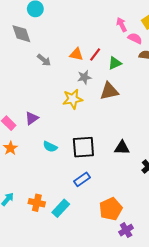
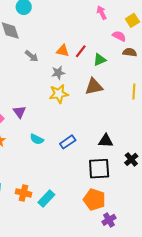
pink arrow: (122, 25) -> (102, 13), moved
gray star: (84, 77) -> (58, 73), moved
purple triangle: (32, 118) -> (19, 112), turned -32
black square: (83, 147) -> (99, 169), moved
blue rectangle: (82, 179) -> (68, 142), moved
orange pentagon: (111, 209) -> (94, 200), turned -30

